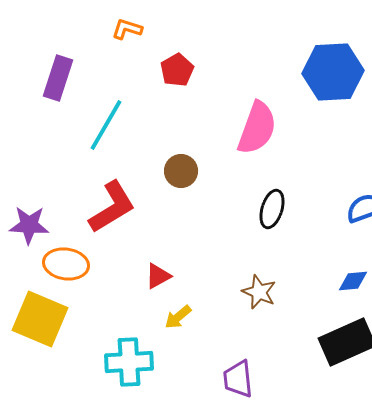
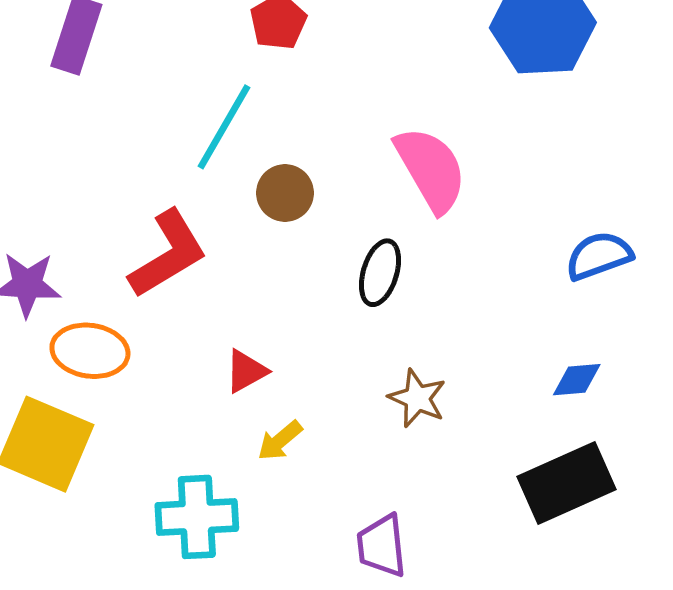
cyan line: (106, 125) -> (224, 127), moved
pink semicircle: (257, 128) -> (431, 169), moved, turned -50
black ellipse: (272, 209) -> (380, 273), moved

